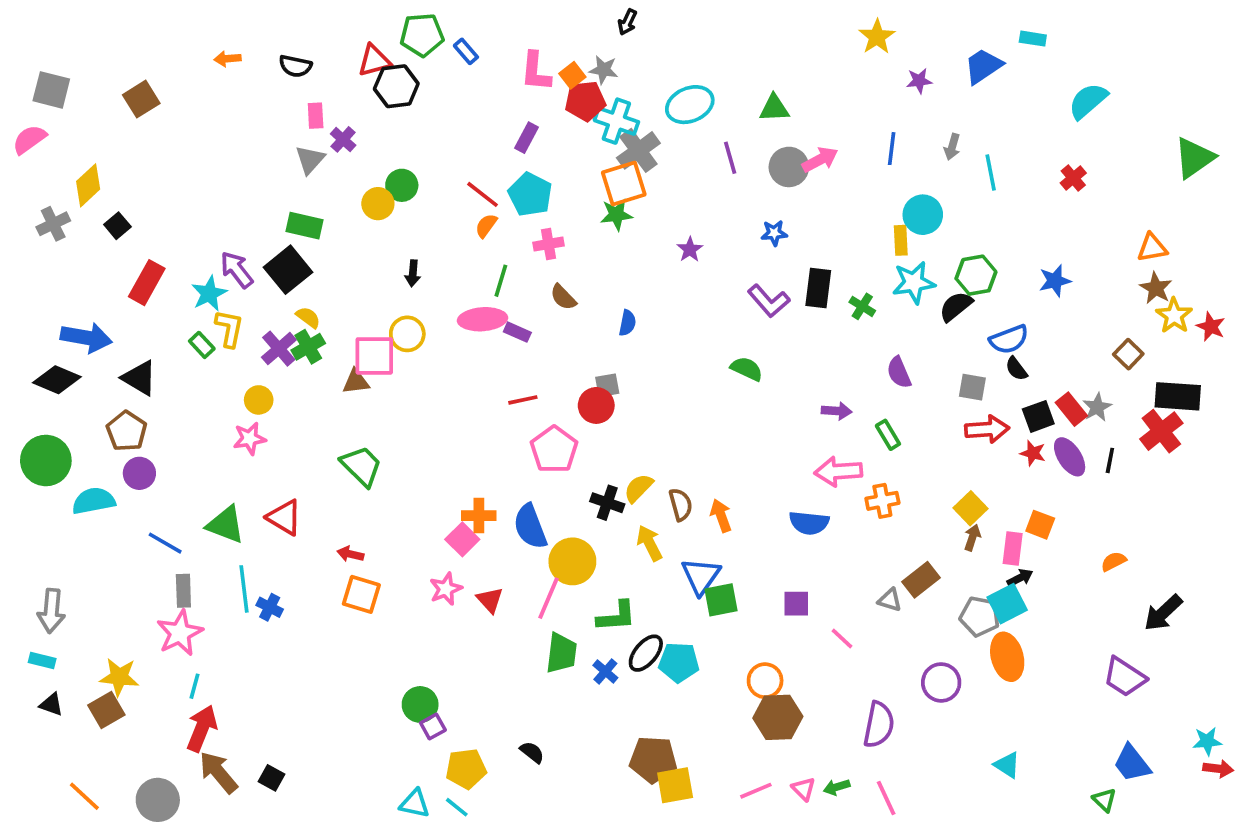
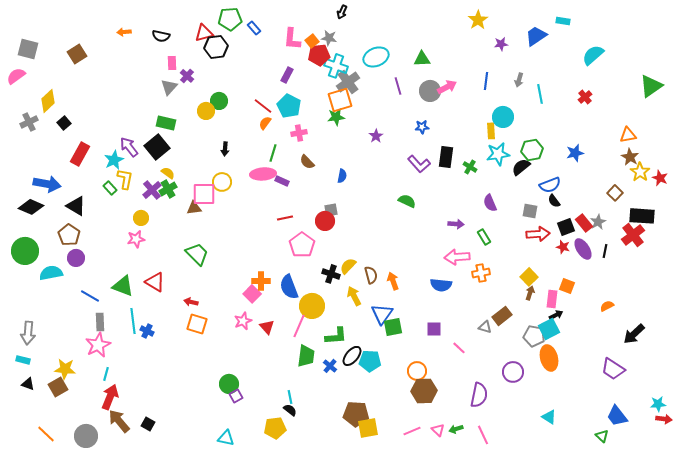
yellow pentagon: (466, 769) -> (275, 428), moved
cyan line: (457, 807) -> (290, 397), moved, turned 40

